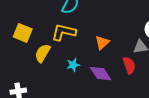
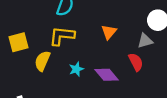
yellow square: (23, 33) -> (18, 42), turned -30
orange triangle: (102, 42) -> (109, 32), moved

